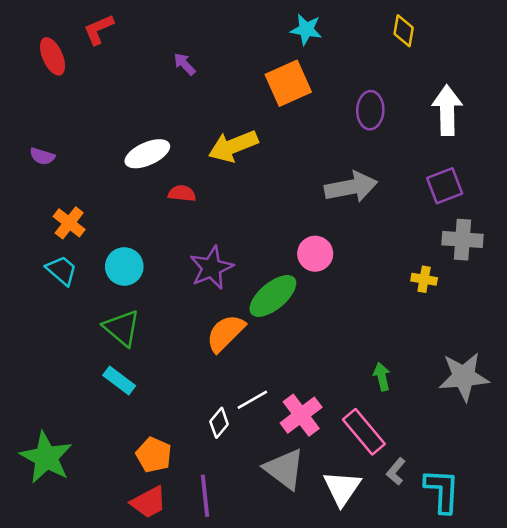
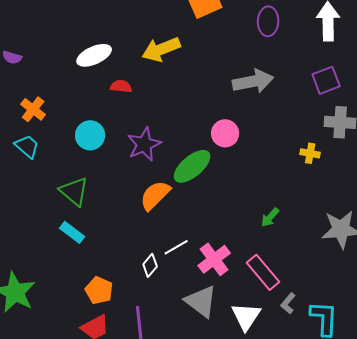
cyan circle: (124, 266) -> (90, 135), moved
green arrow: (382, 377) -> (270, 217), moved, turned -125

